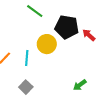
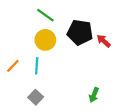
yellow circle: (47, 44) -> (45, 40), moved
green arrow: (80, 85) -> (94, 95), turned -32

